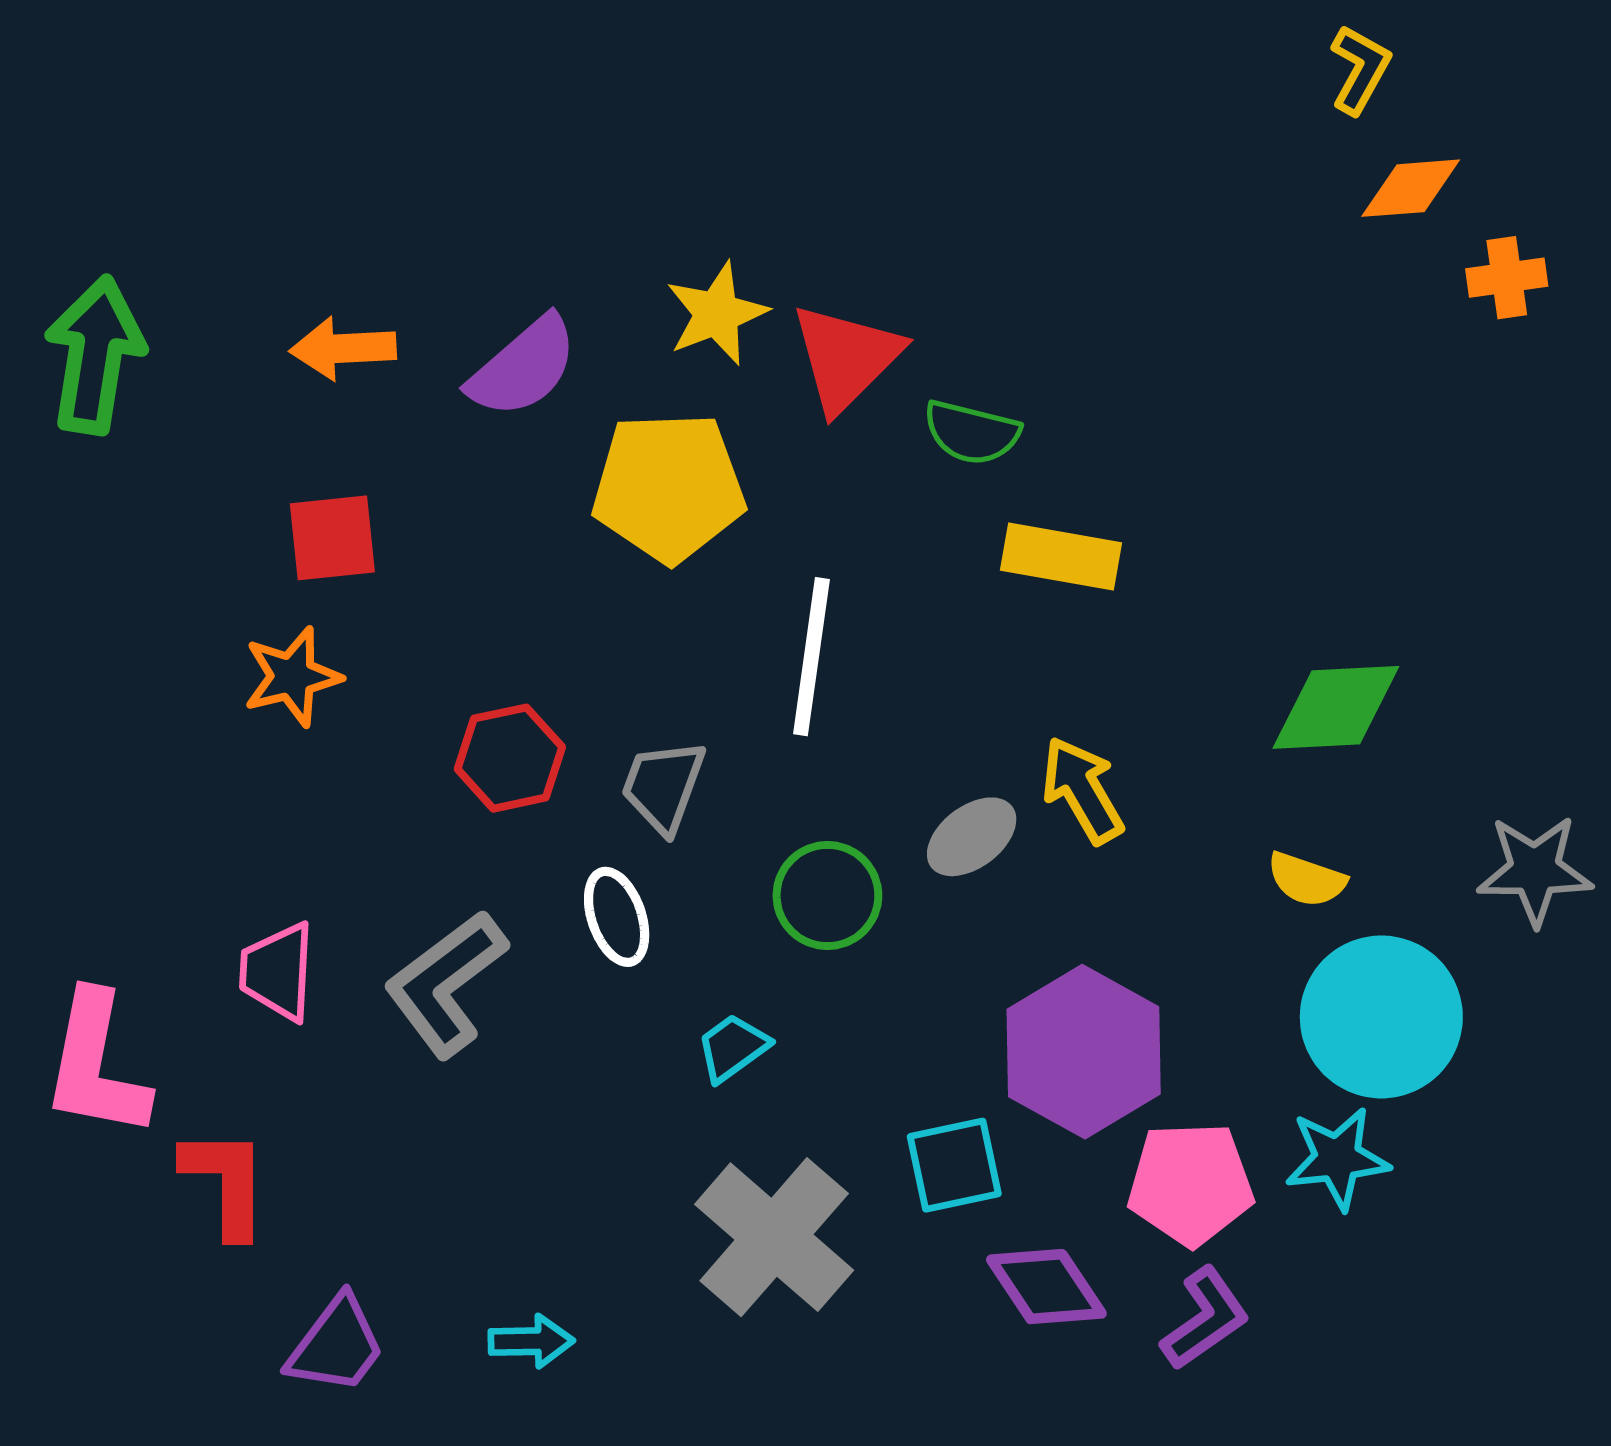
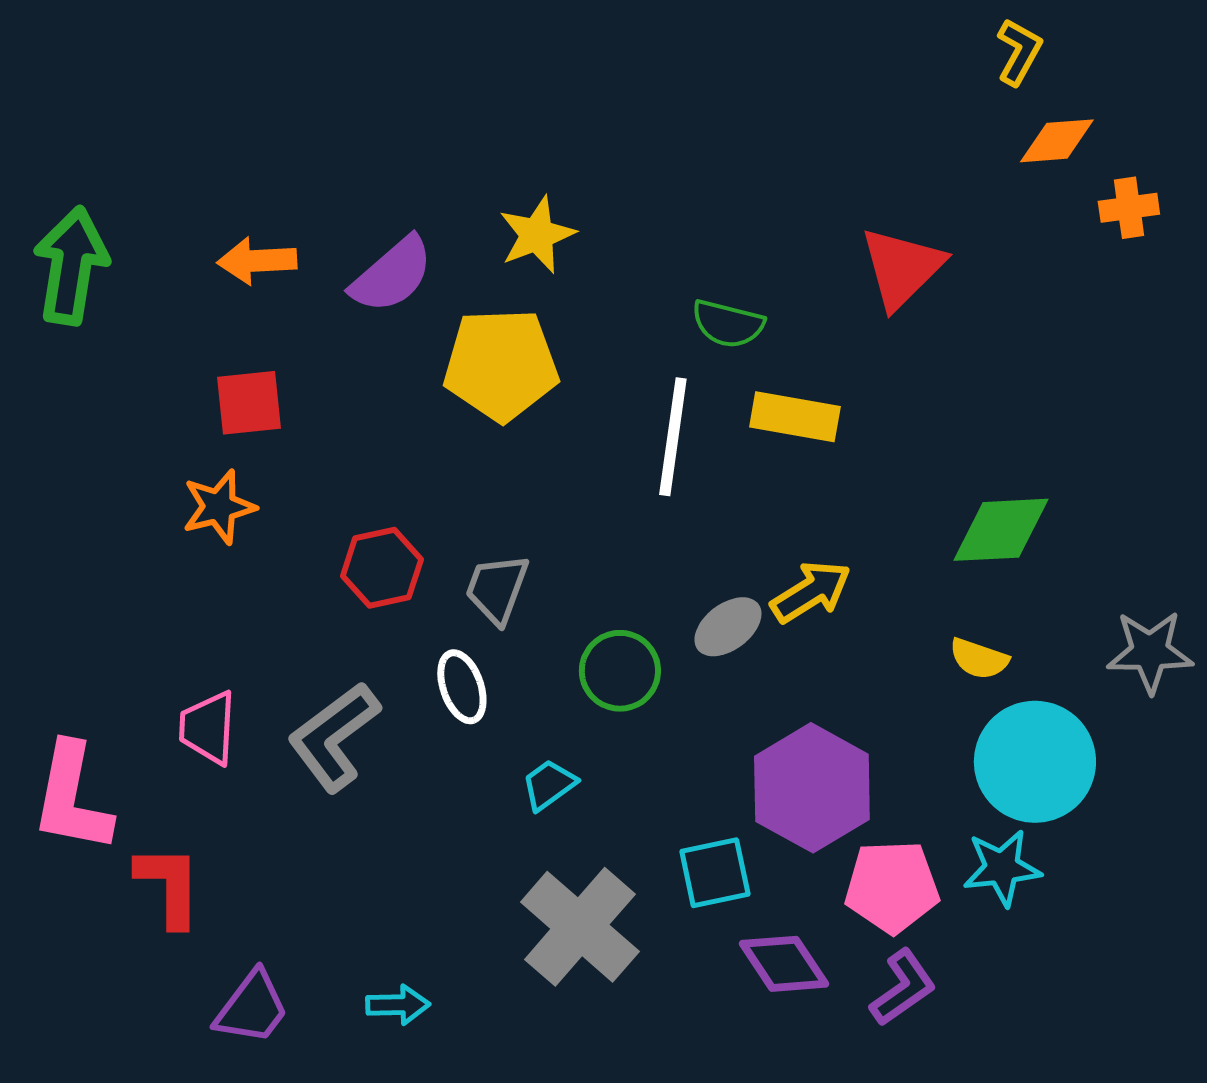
red triangle: (846, 358) -> (902, 268), moved
white line: (811, 657) -> (673, 437), moved
yellow arrow: (1082, 790) -> (811, 592), turned 88

